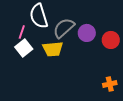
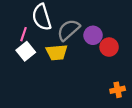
red circle: (111, 40) -> (109, 47), moved

